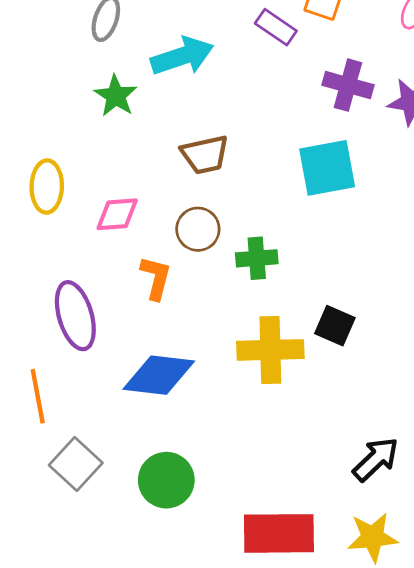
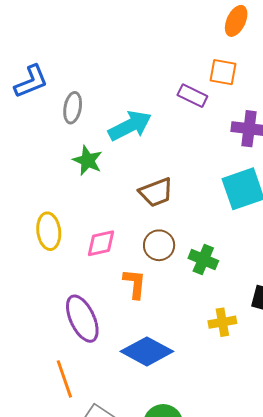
green cross: (257, 258) -> (203, 259), turned 36
yellow cross: (270, 350) -> (222, 322), size x0.6
blue diamond: (159, 375) -> (147, 351), turned 30

